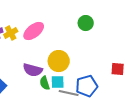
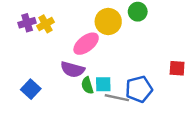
pink ellipse: (34, 31) -> (86, 44), moved
yellow circle: (59, 61) -> (108, 22), moved

